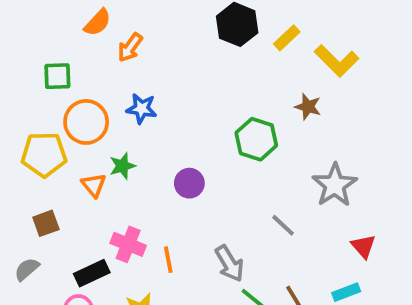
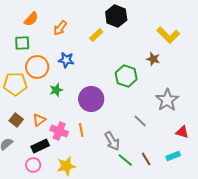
orange semicircle: (98, 23) -> (31, 19), moved
yellow rectangle: (287, 38) -> (96, 35), moved
purple circle: (189, 183) -> (91, 99), size x1.6
orange triangle: (94, 185) -> (39, 120), moved, turned 32
brown square: (46, 223) -> (16, 120), turned -32
red triangle: (363, 246) -> (182, 132), turned -32
orange line: (168, 260) -> (81, 130), moved

